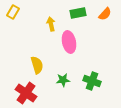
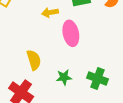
yellow arrow: (51, 24) -> (50, 13), turned -88

